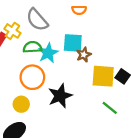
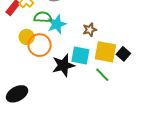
cyan square: (73, 43) -> (80, 56), moved
yellow circle: (21, 104) -> (27, 37), moved
green line: (110, 108) -> (102, 75), moved

